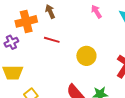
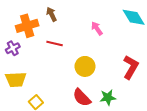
pink arrow: (96, 12) -> (97, 28), moved
yellow circle: (86, 56) -> (85, 66), moved

